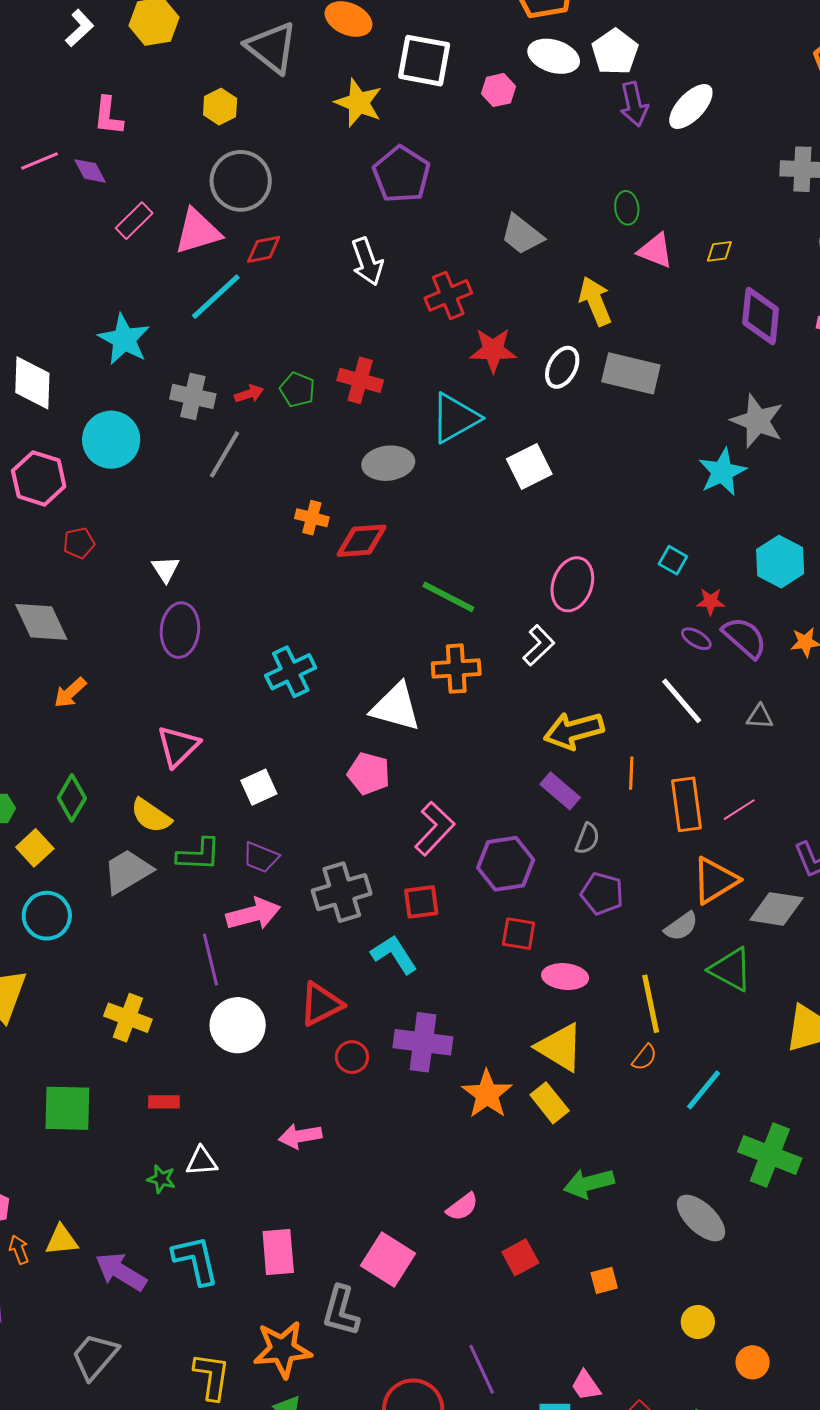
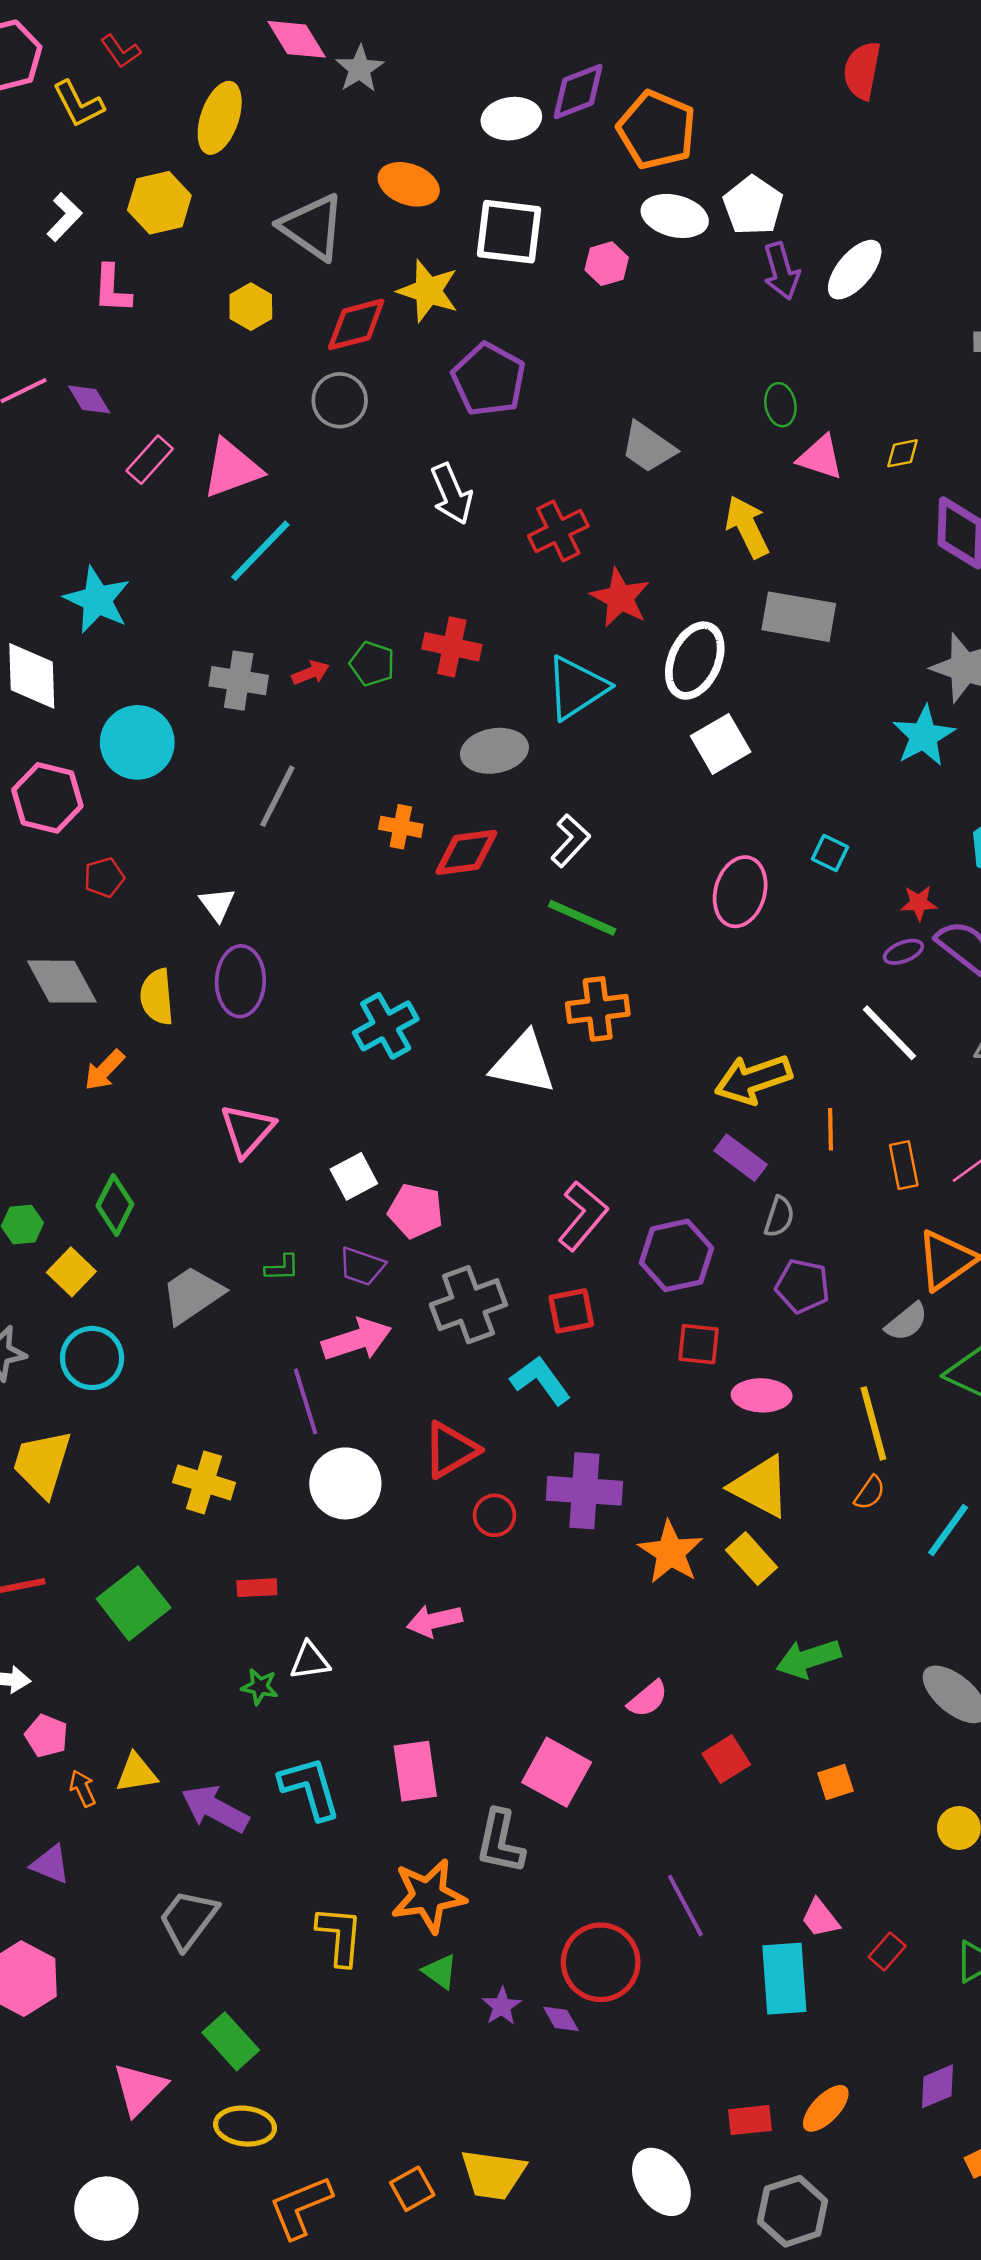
pink L-shape: (108, 116) -> (112, 289), moved
gray circle: (241, 181) -> (340, 400), moved, size x0.7
red diamond: (264, 249) -> (356, 324), moved, size x1.4
cyan star: (124, 339) -> (97, 600), moved
red star: (493, 350) -> (620, 598), turned 30
white ellipse: (562, 367) -> (695, 661), moved, size x1.4
gray line: (224, 454) -> (277, 796), moved
white square: (529, 467) -> (721, 744), moved
cyan square: (673, 560) -> (830, 853), moved
purple ellipse: (696, 639) -> (903, 952), turned -48
white L-shape: (539, 645) -> (570, 841), moved
pink pentagon: (369, 774) -> (416, 1211), moved
orange rectangle: (686, 804) -> (904, 1165), size x0.7
yellow semicircle: (151, 816) -> (157, 997), moved, turned 54
green L-shape: (199, 855) -> (282, 1268), size x0.6
green square: (67, 1108) -> (134, 1603), turned -36

